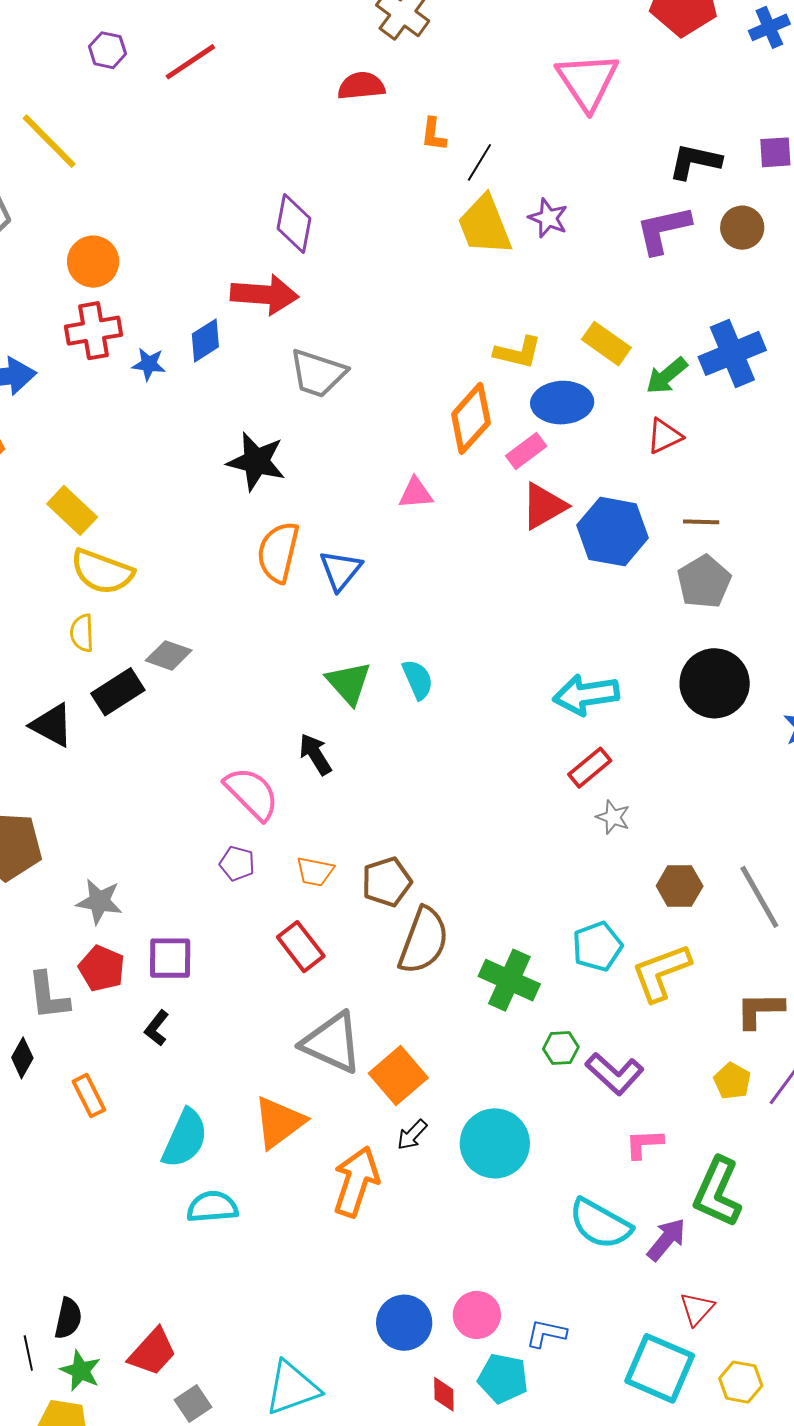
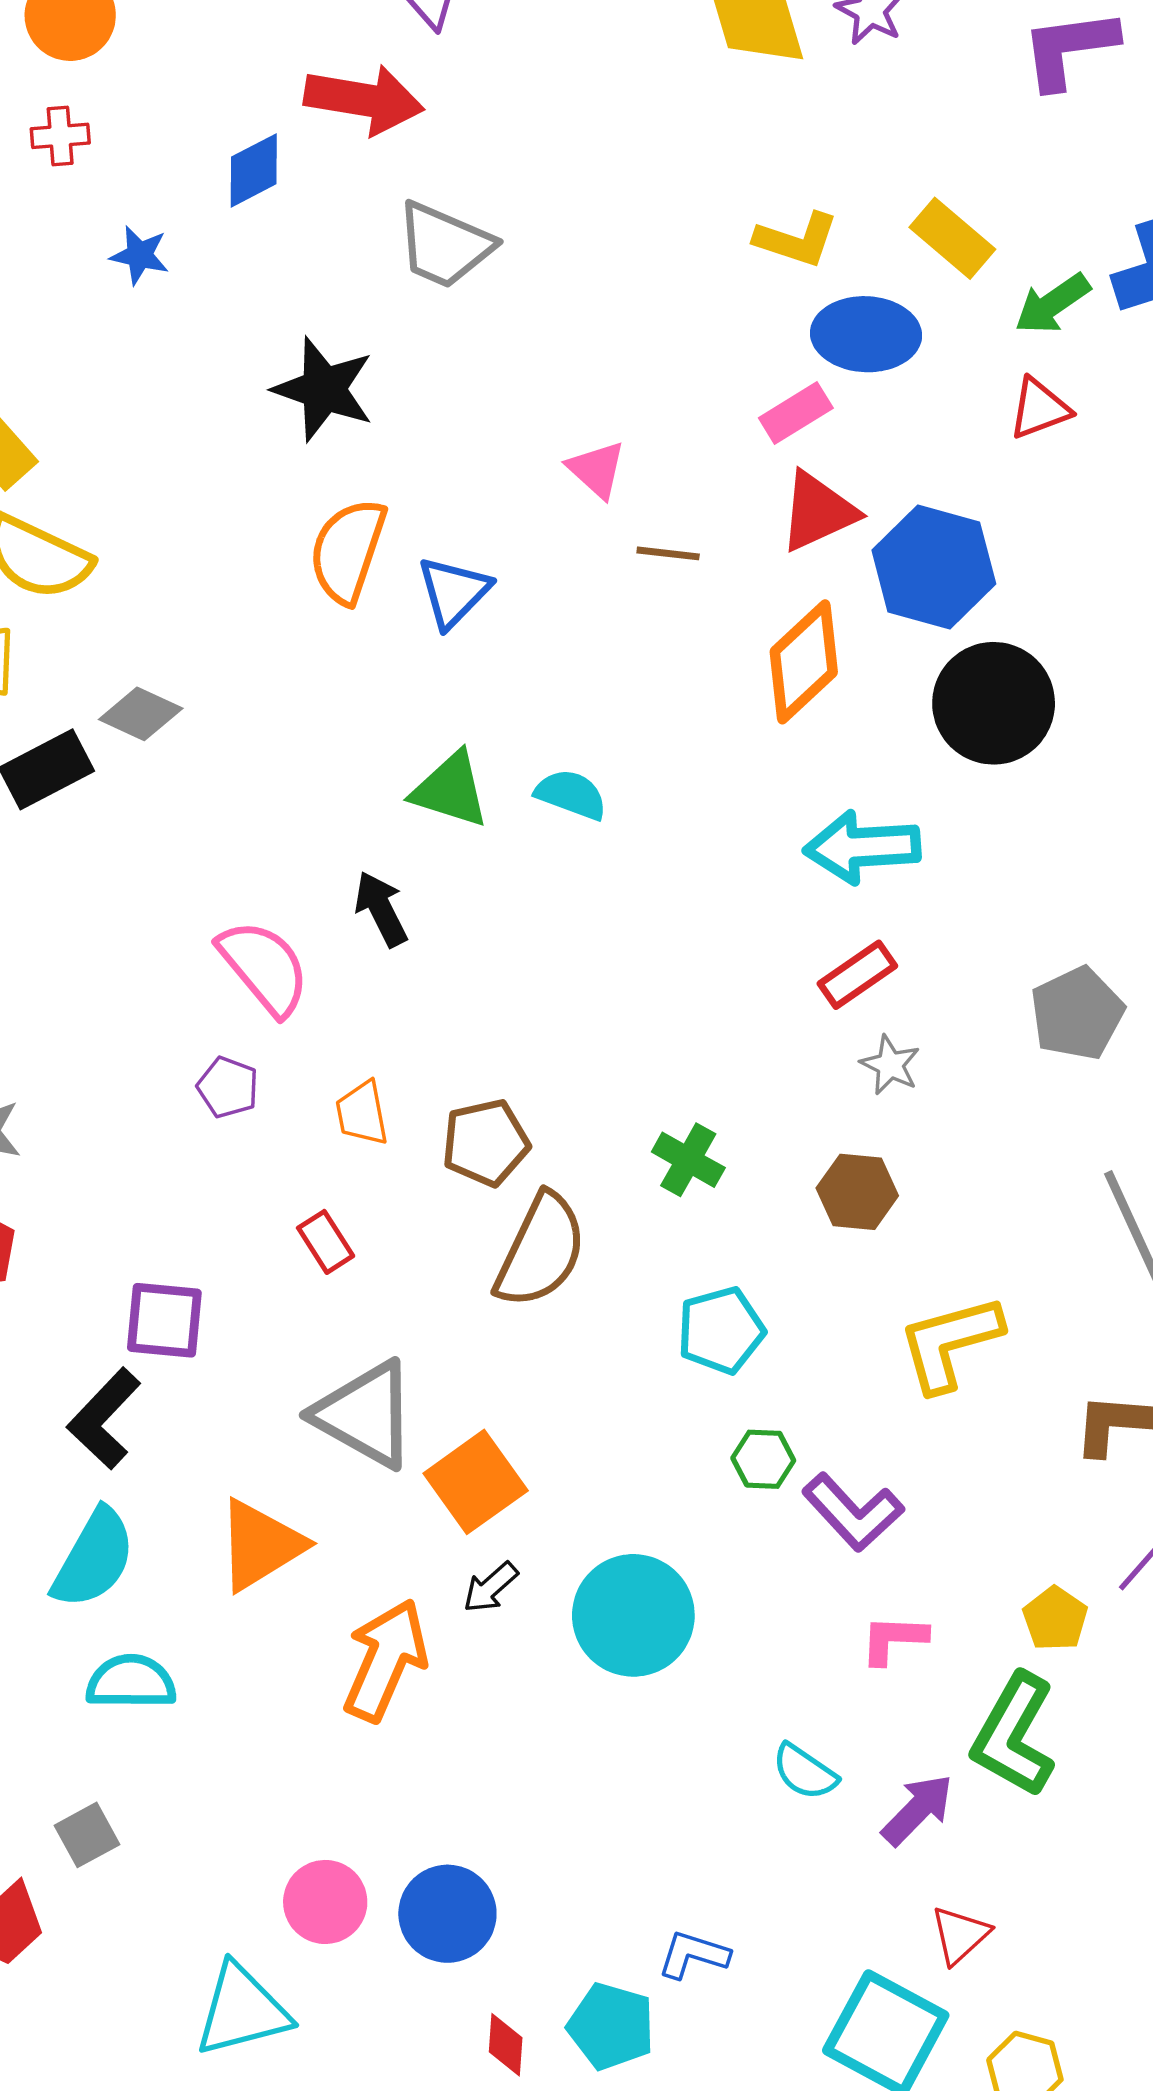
red cross: (94, 331) -> (60, 136), size x0.6
blue star: (149, 364) -> (140, 255), moved
orange diamond: (471, 418) -> (804, 662), moved
pink triangle: (416, 493) -> (597, 469), turned 42
brown line: (701, 522) -> (668, 553), moved
gray pentagon: (704, 582) -> (1077, 1013), moved
cyan semicircle: (418, 679) -> (571, 794), turned -51
green triangle: (349, 683) -> (450, 790), turned -36
black circle: (715, 683) -> (994, 703), moved
orange trapezoid: (315, 871) -> (362, 1113), turned 63
brown hexagon: (680, 886) -> (857, 1192), moved
cyan pentagon: (597, 946) -> (721, 1330), moved
red rectangle: (301, 947) -> (326, 1242), size x0.7
purple square: (170, 958) -> (164, 1320), moved
green cross: (509, 980) -> (688, 1160), moved, size x0.7
black L-shape: (157, 1028) -> (104, 1419), moved, size x1.6
yellow pentagon: (732, 1081) -> (1055, 1619), moved
cyan semicircle: (600, 1224) -> (805, 1772), size x0.6
pink circle: (477, 1315) -> (325, 1902), moved
gray square: (193, 1403) -> (87, 1835), moved

